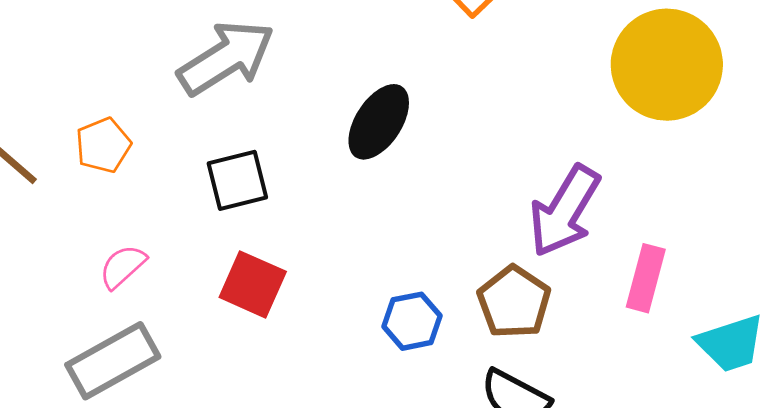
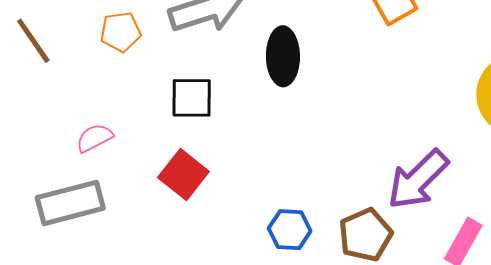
black ellipse: (379, 122) -> (283, 56), moved, turned -48
orange pentagon: (103, 145) -> (121, 32), moved

